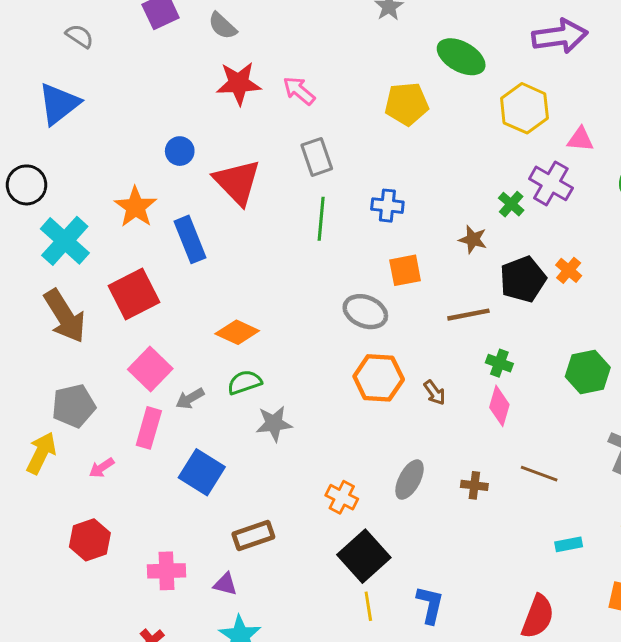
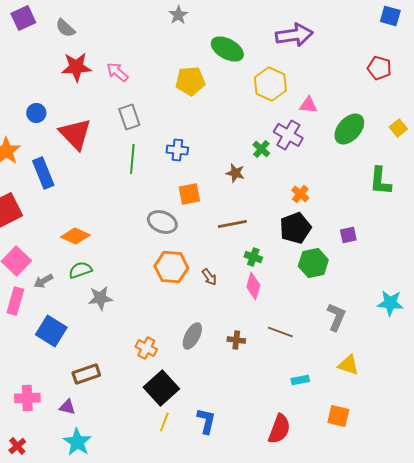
black pentagon: (523, 279) -> (295, 228), moved
yellow line: (368, 606) -> (164, 422), turned 30

